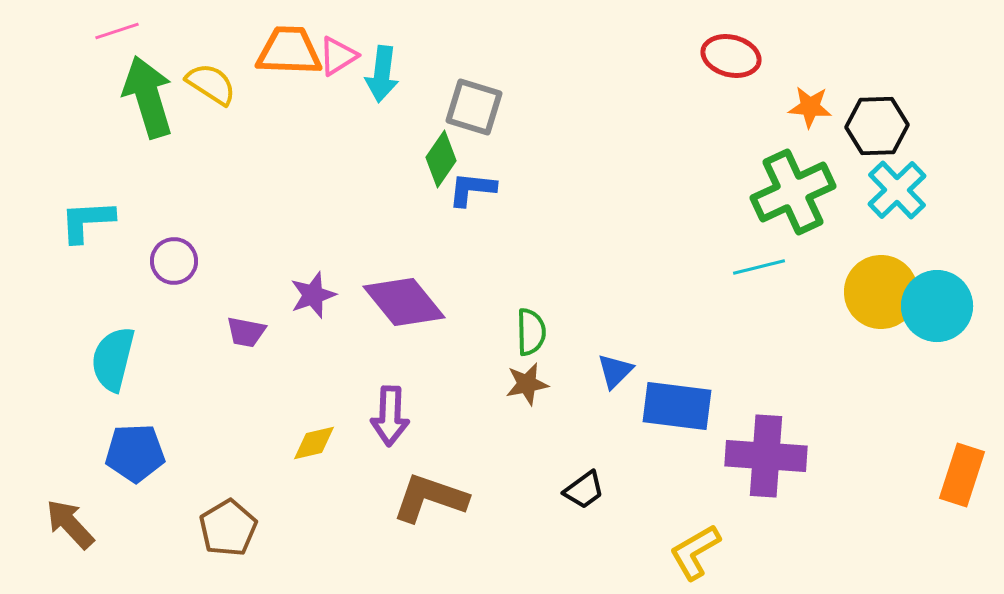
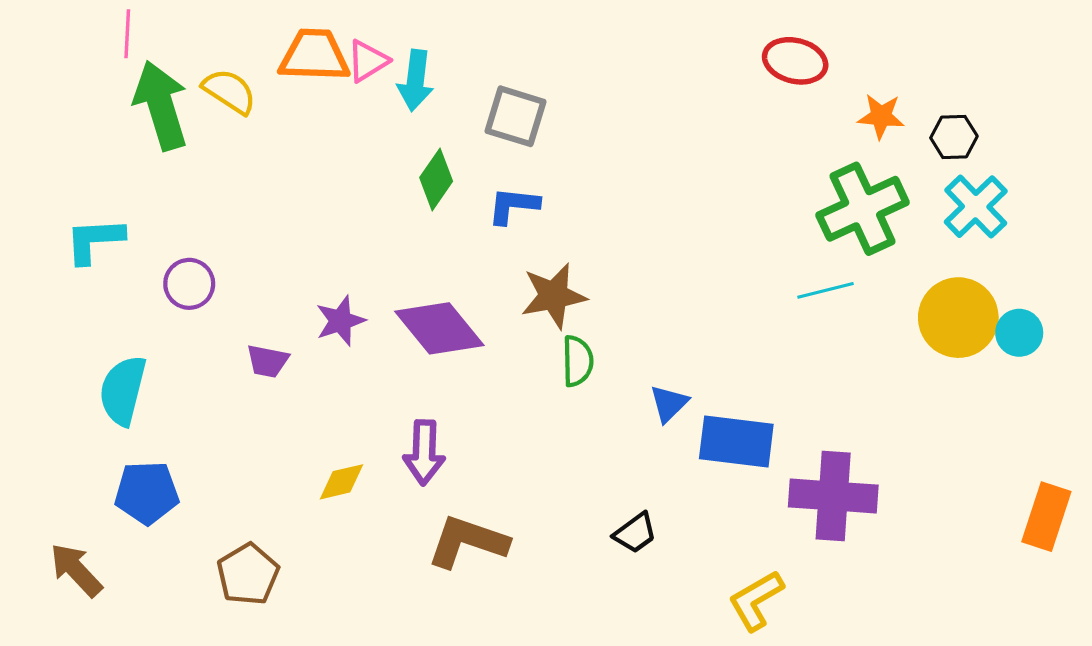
pink line: (117, 31) -> (127, 34), turned -69
black hexagon: (877, 126) -> (954, 137), size x0.7
green diamond: (441, 159) -> (436, 179), moved
cyan circle: (937, 306) -> (1019, 333), size x0.6
brown star: (527, 384) -> (554, 296), moved, size x1.4

